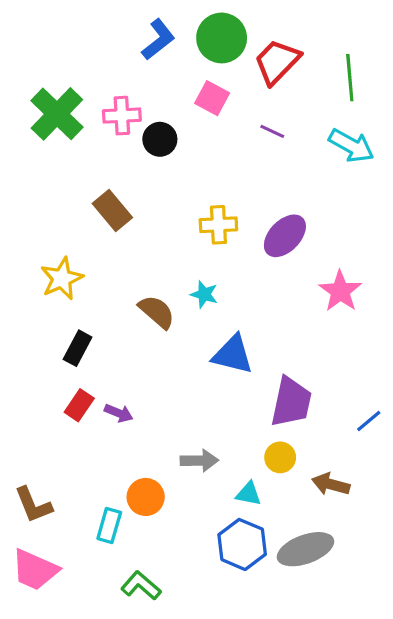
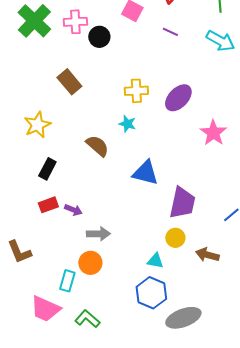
cyan star: (204, 294) -> (127, 124), moved
red rectangle: (79, 405) -> (48, 205), turned 36
gray arrow: (199, 461) -> (98, 234), moved
brown L-shape: (33, 505) -> (19, 252), moved
gray ellipse: (305, 549) -> (183, 318), moved
pink trapezoid: (35, 570) -> (45, 309), moved

